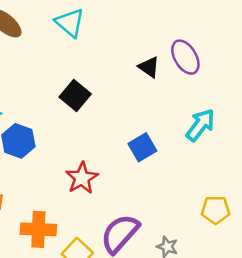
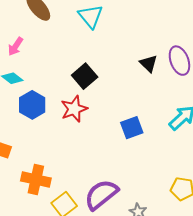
red star: (82, 178) -> (74, 109), moved

